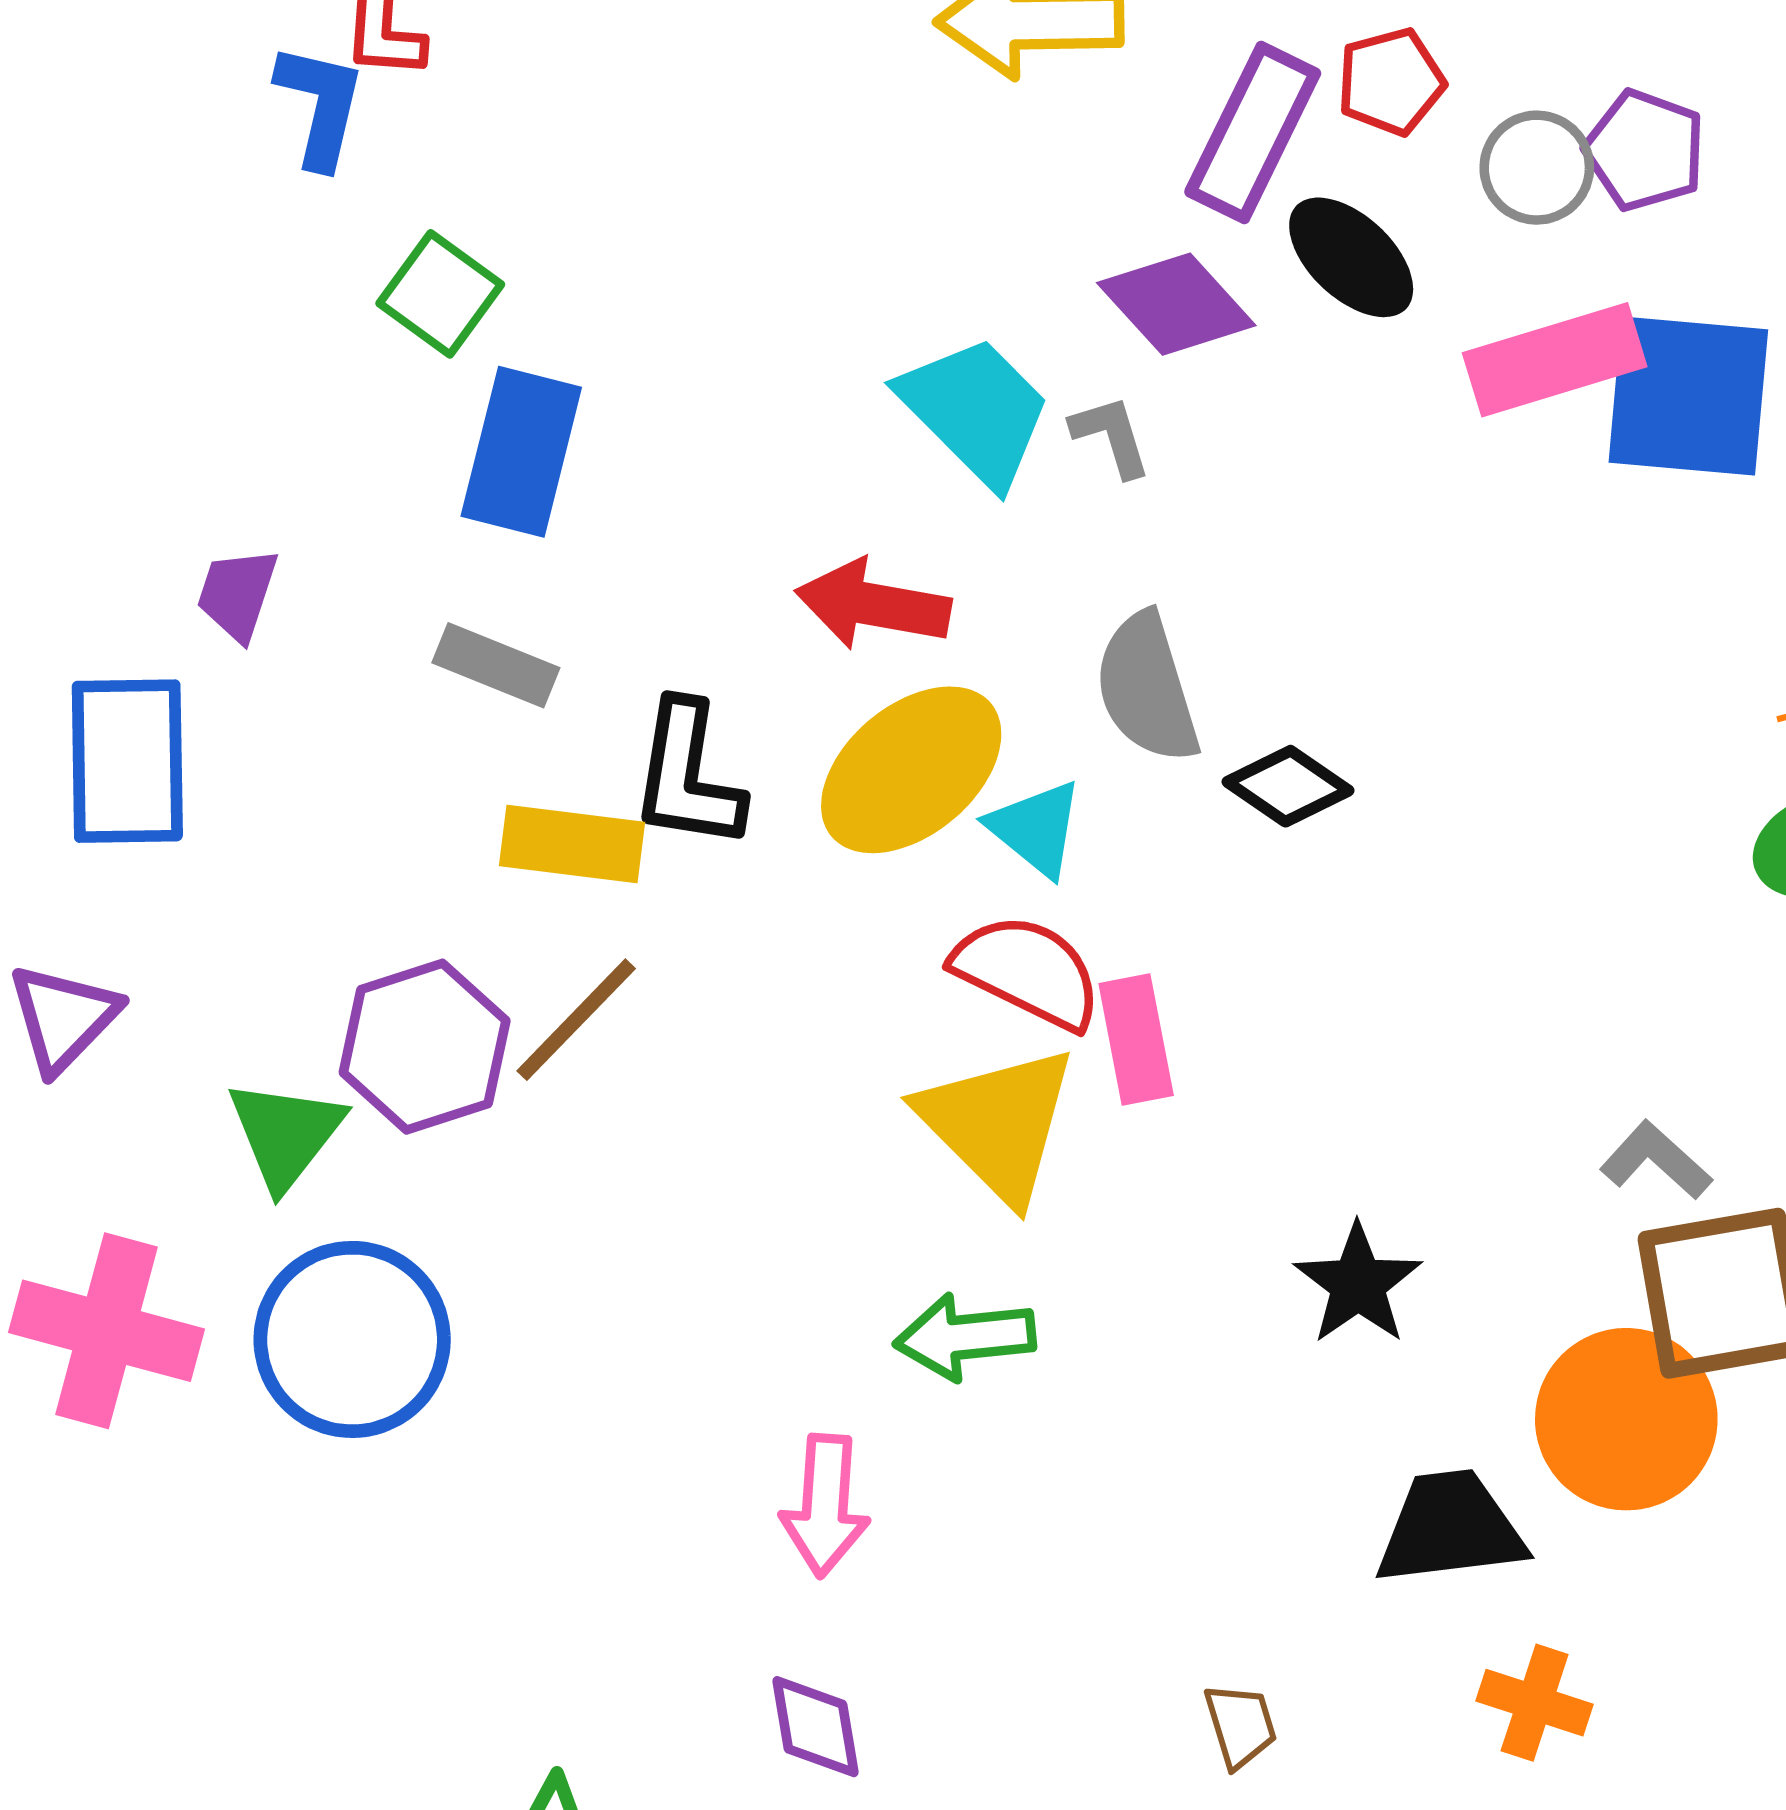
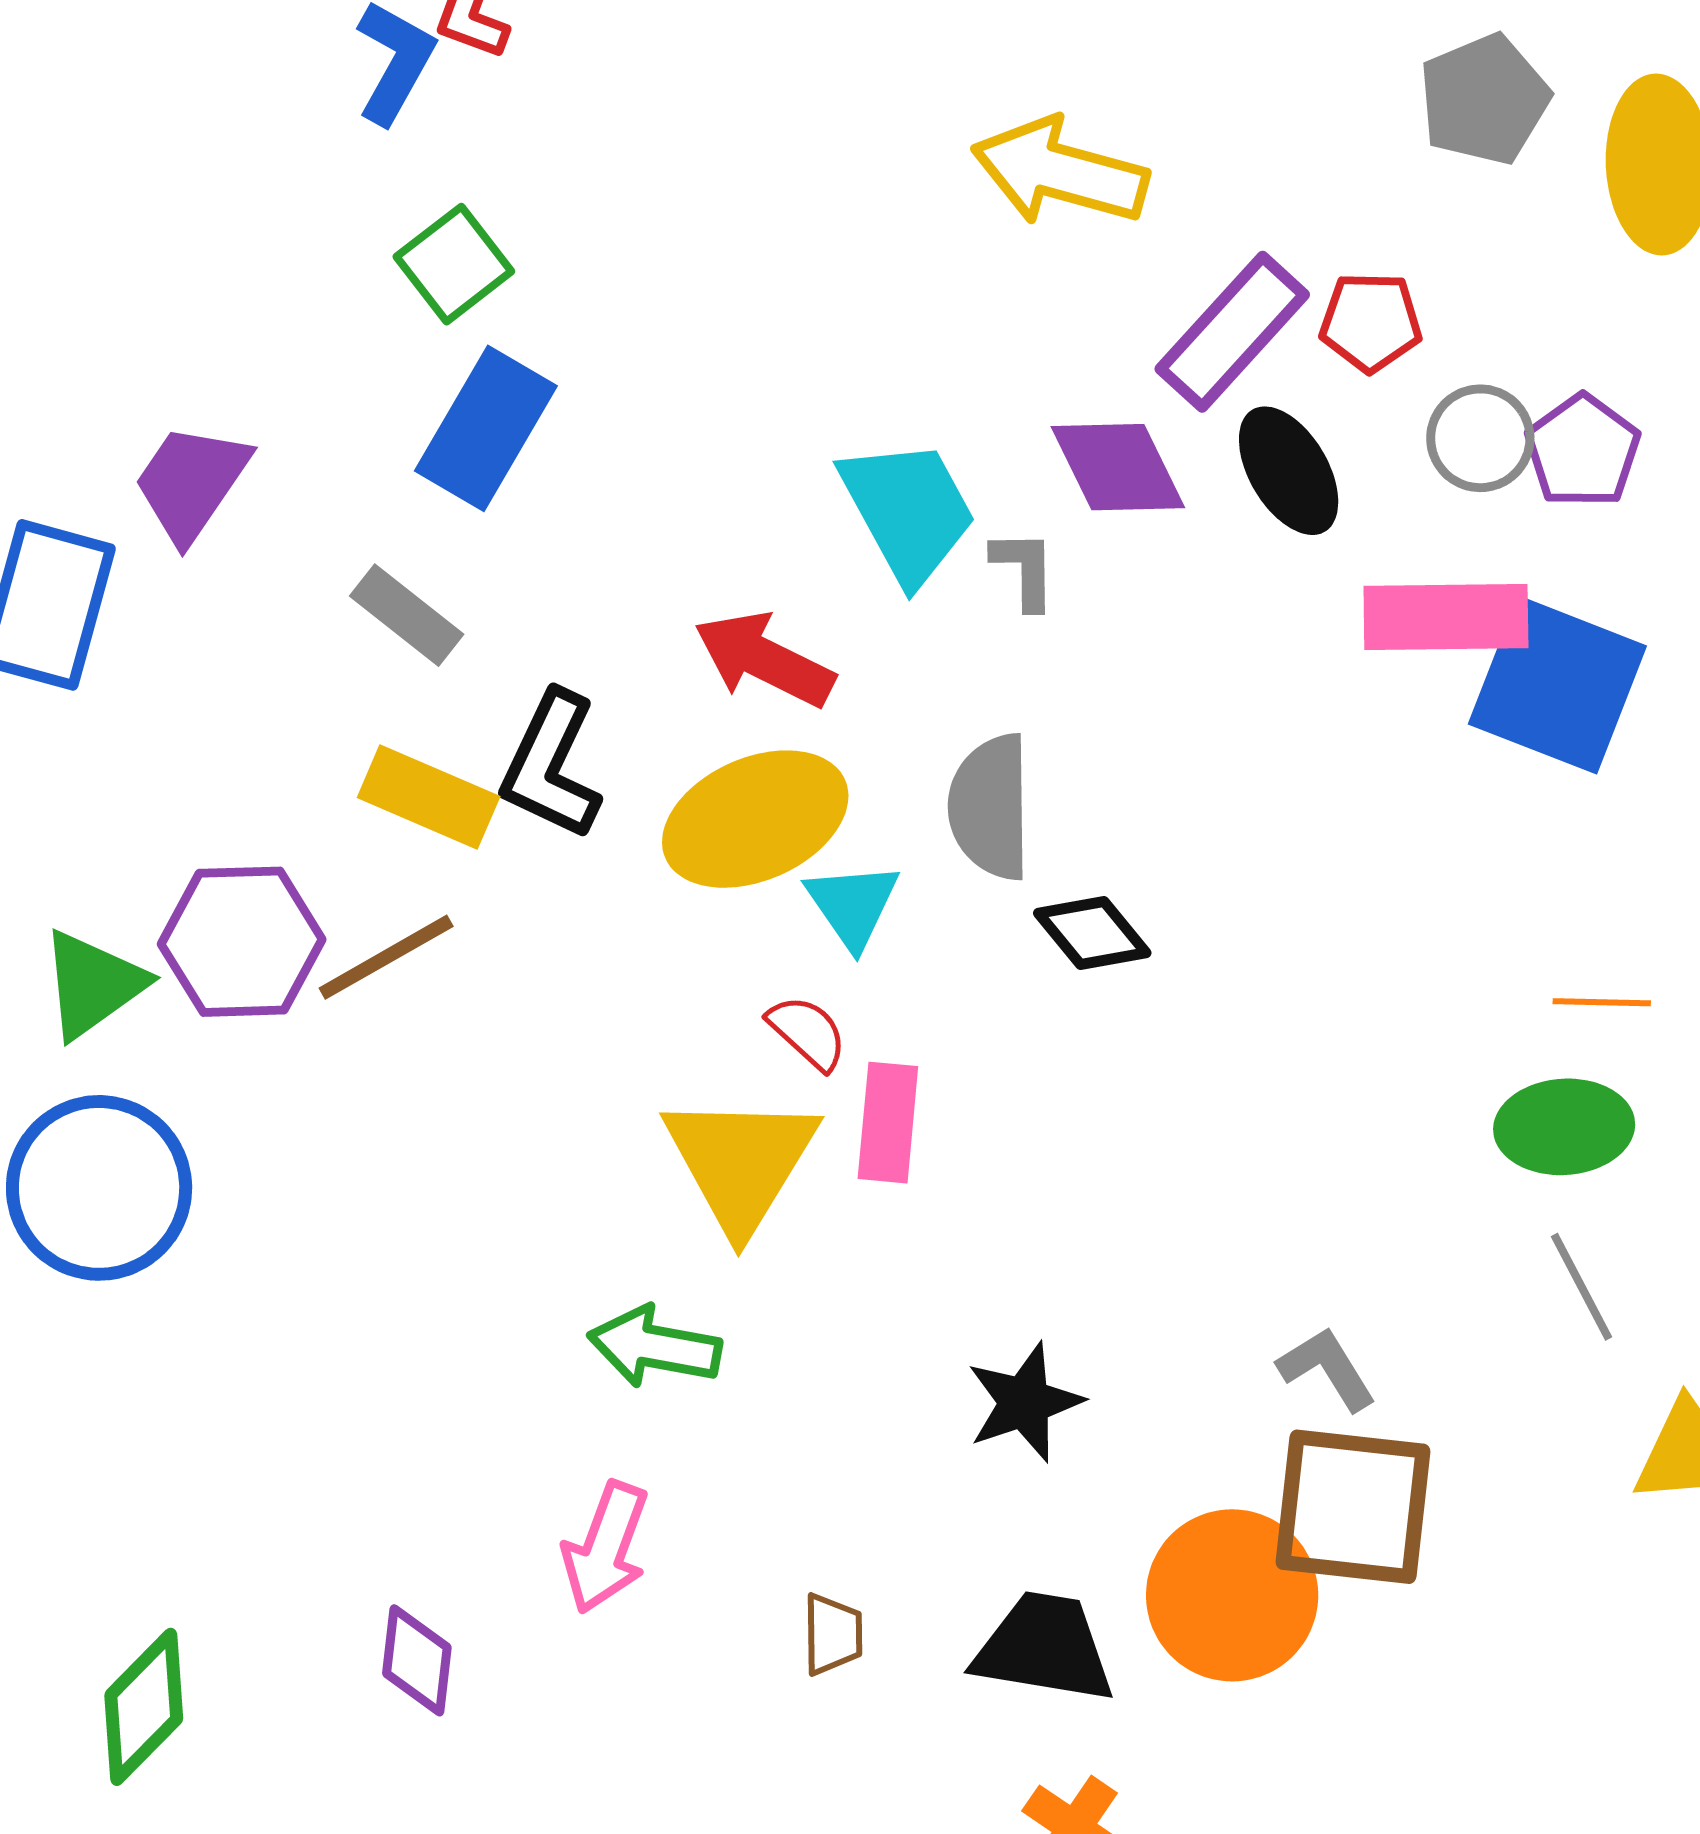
purple trapezoid: (237, 594) -> (191, 483), size x1.4
red semicircle: (1027, 972) -> (807, 1032), size x0.6
pink arrow: (825, 1505) -> (606, 1547), moved
brown trapezoid: (1240, 1725) -> (833, 1634), moved

